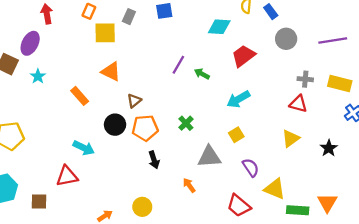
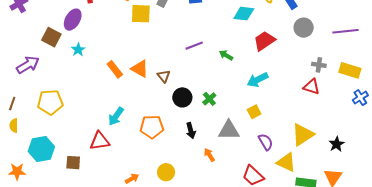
purple line: (178, 65) -> (194, 46), moved, turned 36
orange triangle: (111, 72) -> (140, 69), moved
brown triangle: (134, 101) -> (164, 76), turned -32
black circle: (115, 125) -> (182, 97), moved
orange pentagon: (145, 128) -> (152, 127), moved
yellow triangle: (291, 138) -> (303, 135), moved, size x1.4
cyan arrow: (84, 148) -> (116, 116), turned 96
black star: (329, 148) -> (337, 144), moved
black arrow: (154, 160) -> (191, 131), moved

